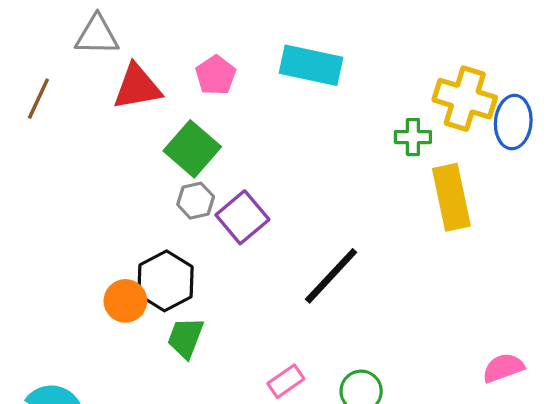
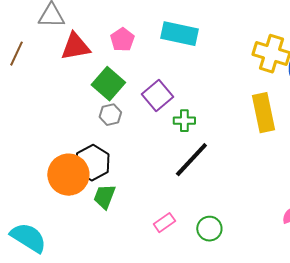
green cross: (413, 137) -> (184, 121), moved
purple square: (242, 217) -> (157, 96), moved
orange circle: (125, 301) -> (68, 175), size x1.6

